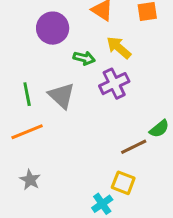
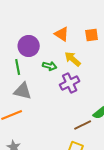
green line: (27, 94) -> (18, 67), moved
gray triangle: (62, 96) -> (23, 91), moved, turned -30

